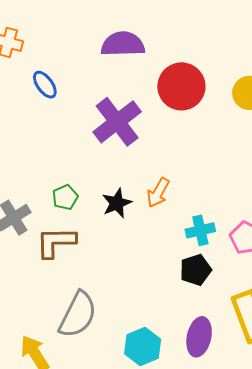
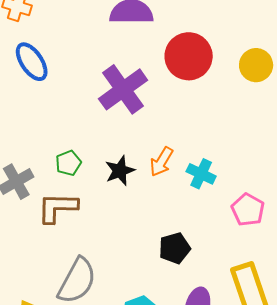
blue ellipse: (45, 85) -> (32, 62), moved, size x1.4
cyan cross: (200, 230) -> (201, 174), moved, turned 36
black pentagon: (196, 270) -> (175, 248), moved

